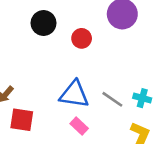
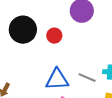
black circle: (44, 23) -> (23, 30), size x1.4

